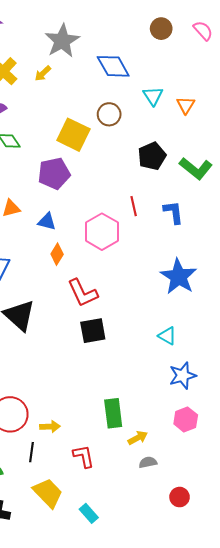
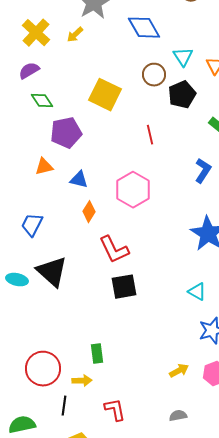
brown circle: (109, 114) -> (154, 75), moved
black pentagon: (152, 156) -> (182, 95), moved
purple pentagon: (54, 174) -> (66, 133), moved
red line: (134, 206) -> (150, 135), moved
blue L-shape: (173, 212) -> (203, 171), turned 40
green rectangle: (113, 413) -> (97, 354), moved, size x0.7
yellow arrow: (138, 438) -> (179, 371), moved

